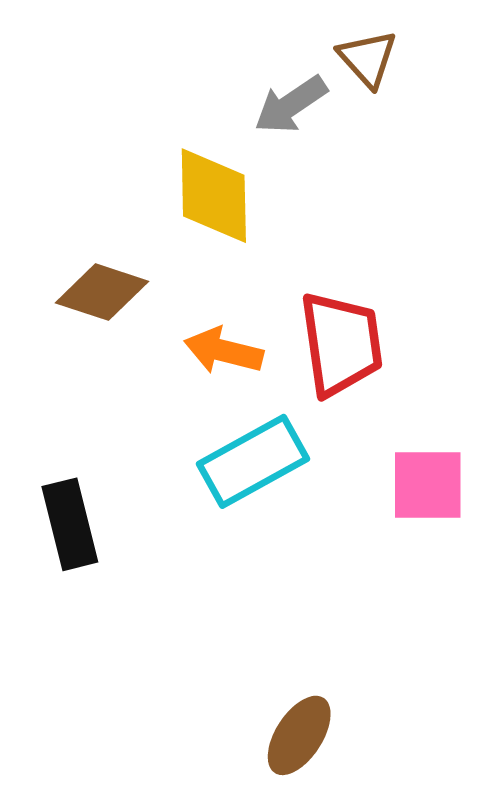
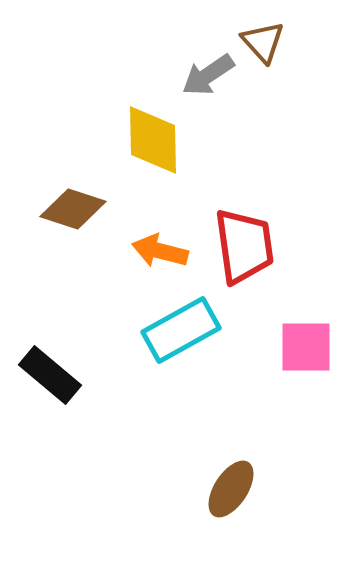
black rectangle: (70, 524) -> (50, 375), turned -36
brown ellipse: (299, 735) -> (231, 489), moved

